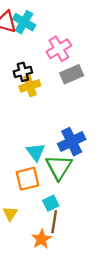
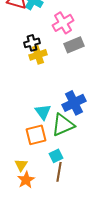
green triangle: (59, 167) -> (63, 125), turned 35
orange star: (41, 239) -> (26, 180), moved

